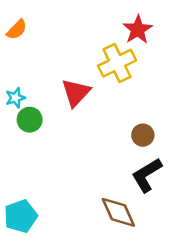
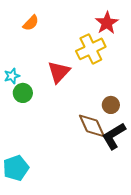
orange semicircle: (17, 30) -> (31, 23), moved
brown diamond: (118, 212) -> (92, 126), moved

